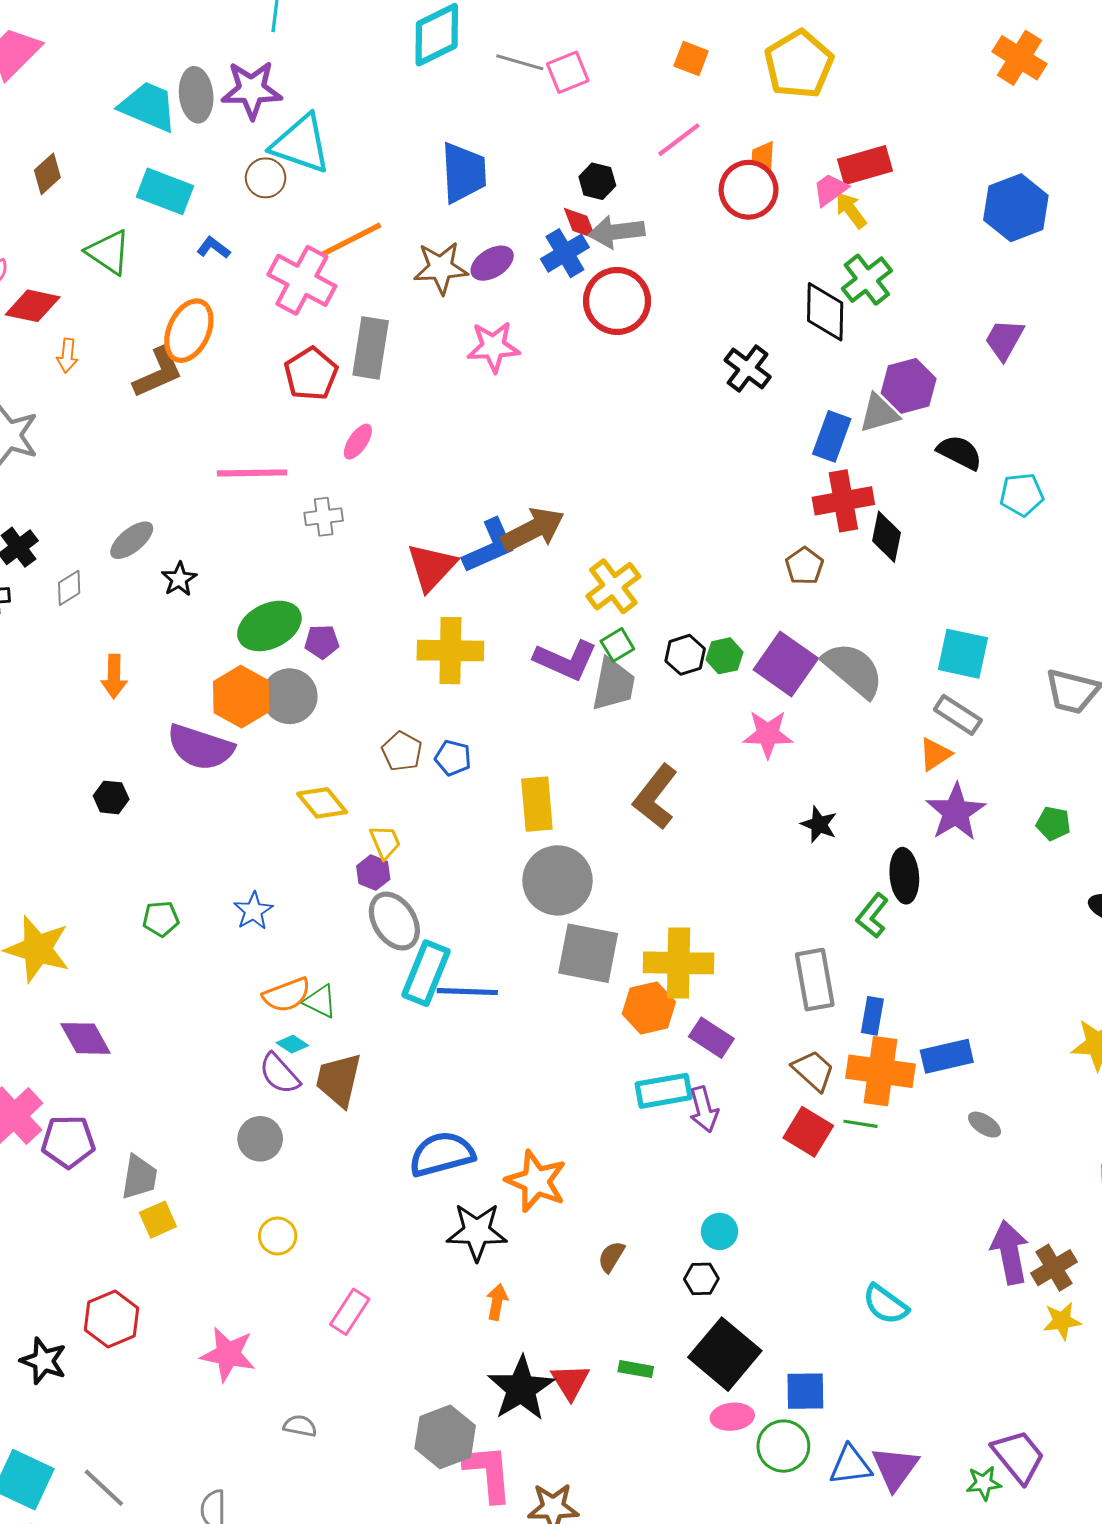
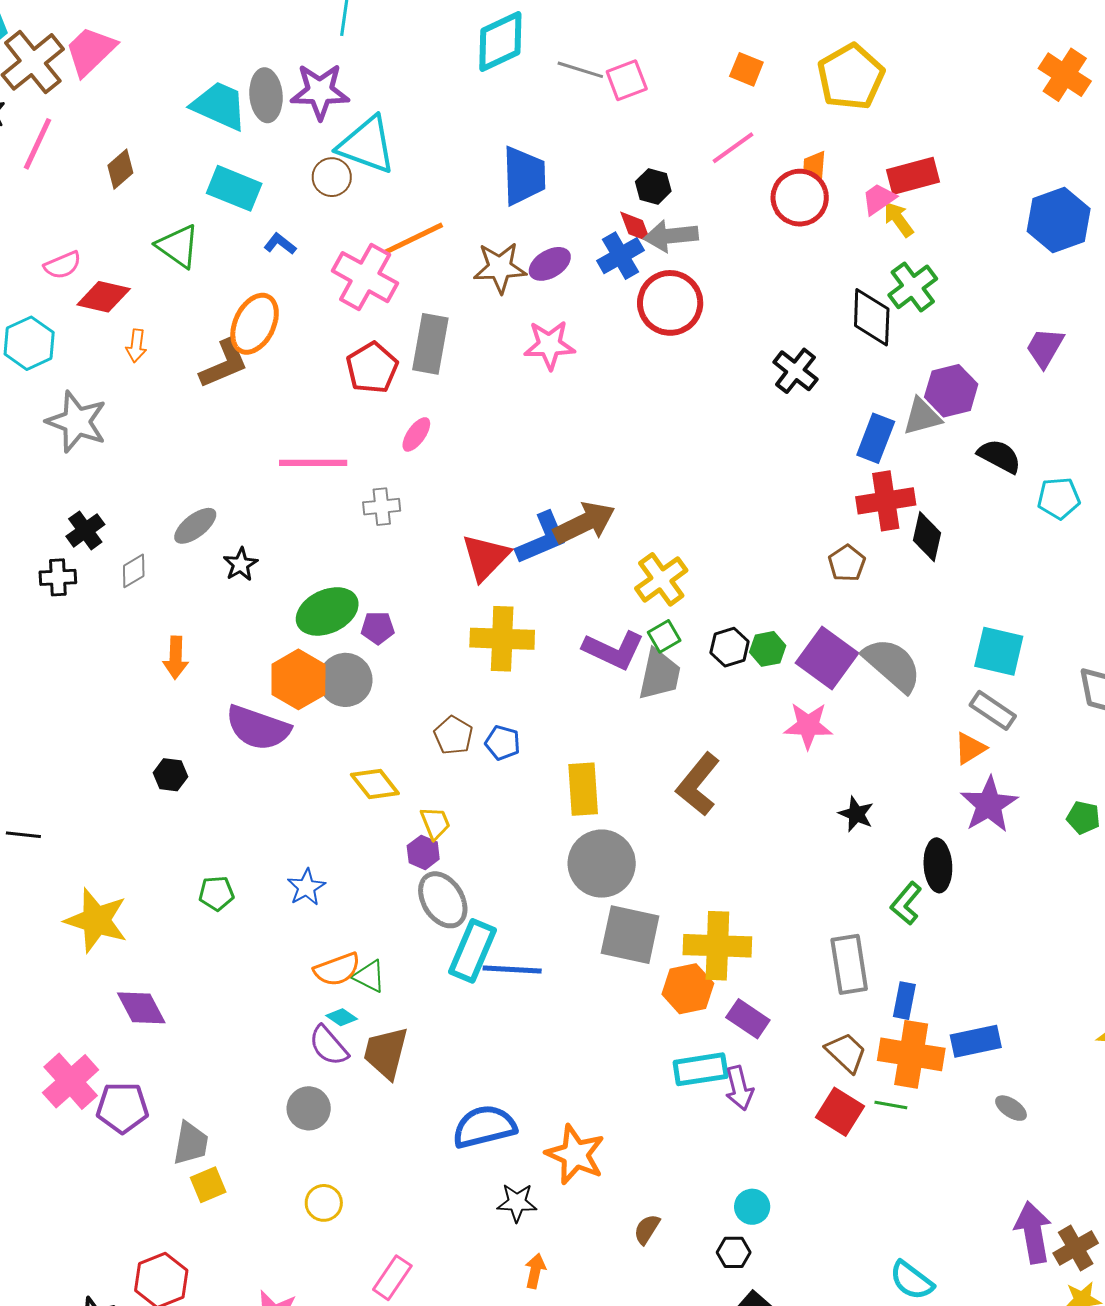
black star: (477, 1232) -> (517, 1203), size x0.7

